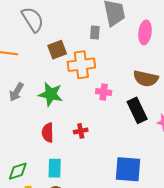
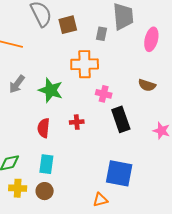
brown square: (57, 50) -> (68, 25), moved
brown semicircle: (146, 79) -> (147, 85), size x0.7
black rectangle: (137, 110) -> (121, 119), moved
red cross: (81, 131) -> (77, 122), moved

